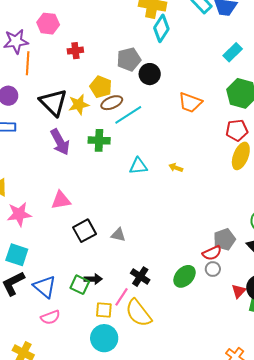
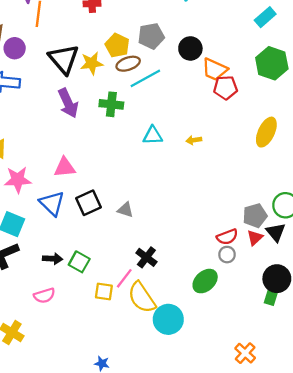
gray pentagon: (129, 59) -> (151, 36), moved
black circle: (150, 74) -> (190, 48), moved
red pentagon: (237, 130) -> (225, 88), moved
yellow arrow: (176, 168) -> (194, 140), turned -32
gray pentagon: (224, 239) -> (255, 216), moved
green ellipse: (185, 276) -> (205, 281), moved
black arrow: (93, 279) -> (53, 259), moved
blue triangle: (45, 287) -> (52, 203), moved
red triangle: (239, 291) -> (255, 238), moved
cyan circle: (104, 338) -> (168, 319), moved

